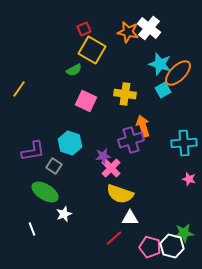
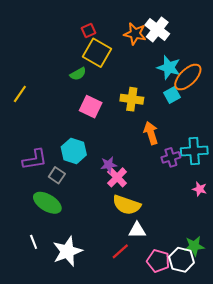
purple cross: (131, 140) -> (171, 157), moved, size x0.7
white star: (64, 214) -> (67, 251), moved, size x1.8

